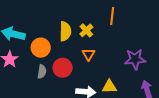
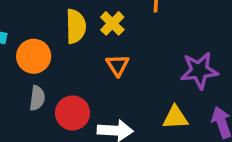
red circle: (63, 68) -> (73, 113), moved
yellow triangle: (109, 87) -> (175, 118), moved

